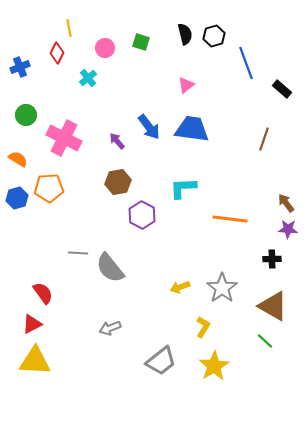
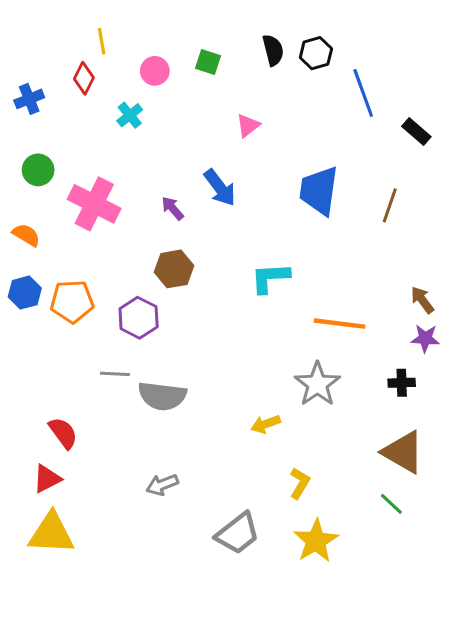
pink triangle: (186, 85) -> (248, 126), moved
blue trapezoid: (192, 129) -> (319, 191), moved, turned -90
orange pentagon: (49, 188) -> (72, 301), moved
purple hexagon: (142, 215) -> (139, 318), moved
gray semicircle: (110, 268) -> (162, 396), turned -44
gray star: (222, 288) -> (317, 384), moved

